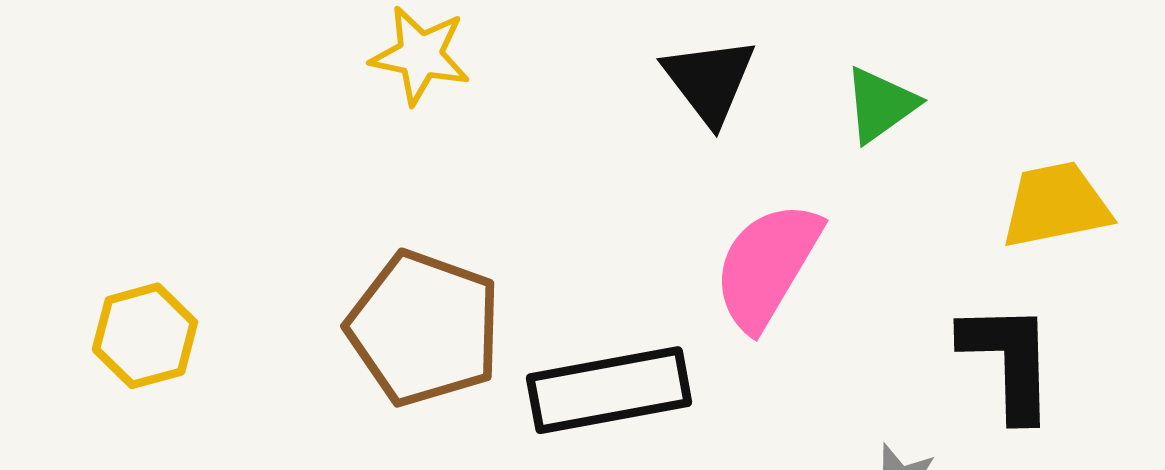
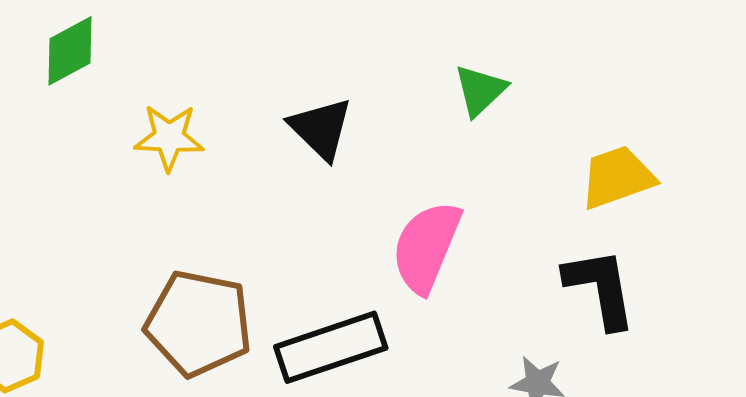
black triangle: (709, 81) -> (321, 129), moved
green triangle: (880, 105) -> (480, 90), moved

